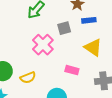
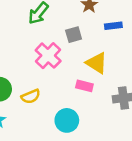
blue rectangle: (89, 20) -> (113, 26), moved
yellow triangle: (93, 47) -> (97, 63), moved

